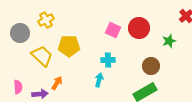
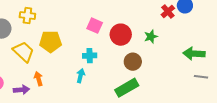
yellow cross: (46, 20) -> (27, 15), turned 35
red circle: (139, 28) -> (121, 35), moved
orange arrow: (57, 83) -> (38, 79), turned -48

